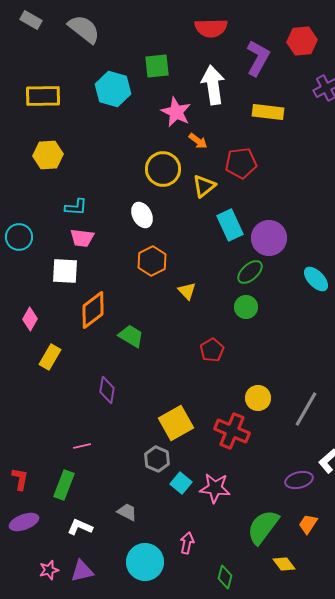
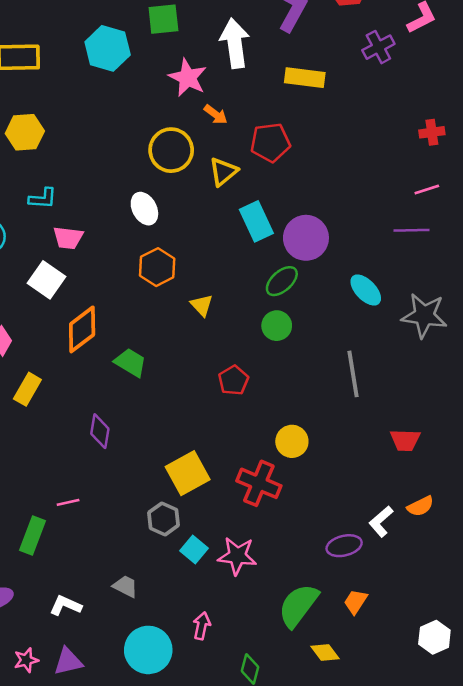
cyan L-shape: (76, 207) -> (43, 198), moved
white square: (65, 271) -> (46, 280), turned 32
gray line: (306, 409) -> (353, 374), moved, turned -39
green rectangle: (64, 485) -> (32, 535), moved

